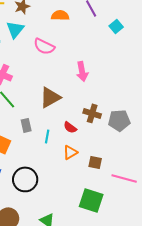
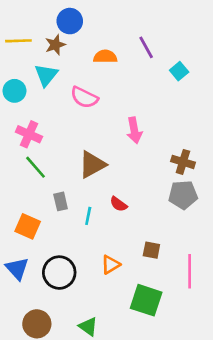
brown cross: (92, 113) -> (183, 162), moved
orange triangle: (70, 152) -> (111, 265), moved
pink line: (124, 178) -> (190, 271), turned 75

